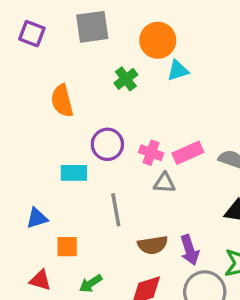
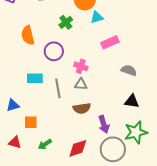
purple circle: (107, 144) -> (54, 51), moved
pink rectangle: (188, 153) -> (110, 42), moved
gray triangle: (164, 183) -> (81, 84), moved
gray line: (116, 210) -> (58, 88), moved
brown semicircle: (153, 245) -> (82, 108), moved

